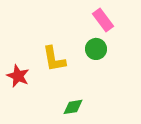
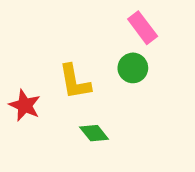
green diamond: (73, 107) -> (94, 133), moved, turned 60

